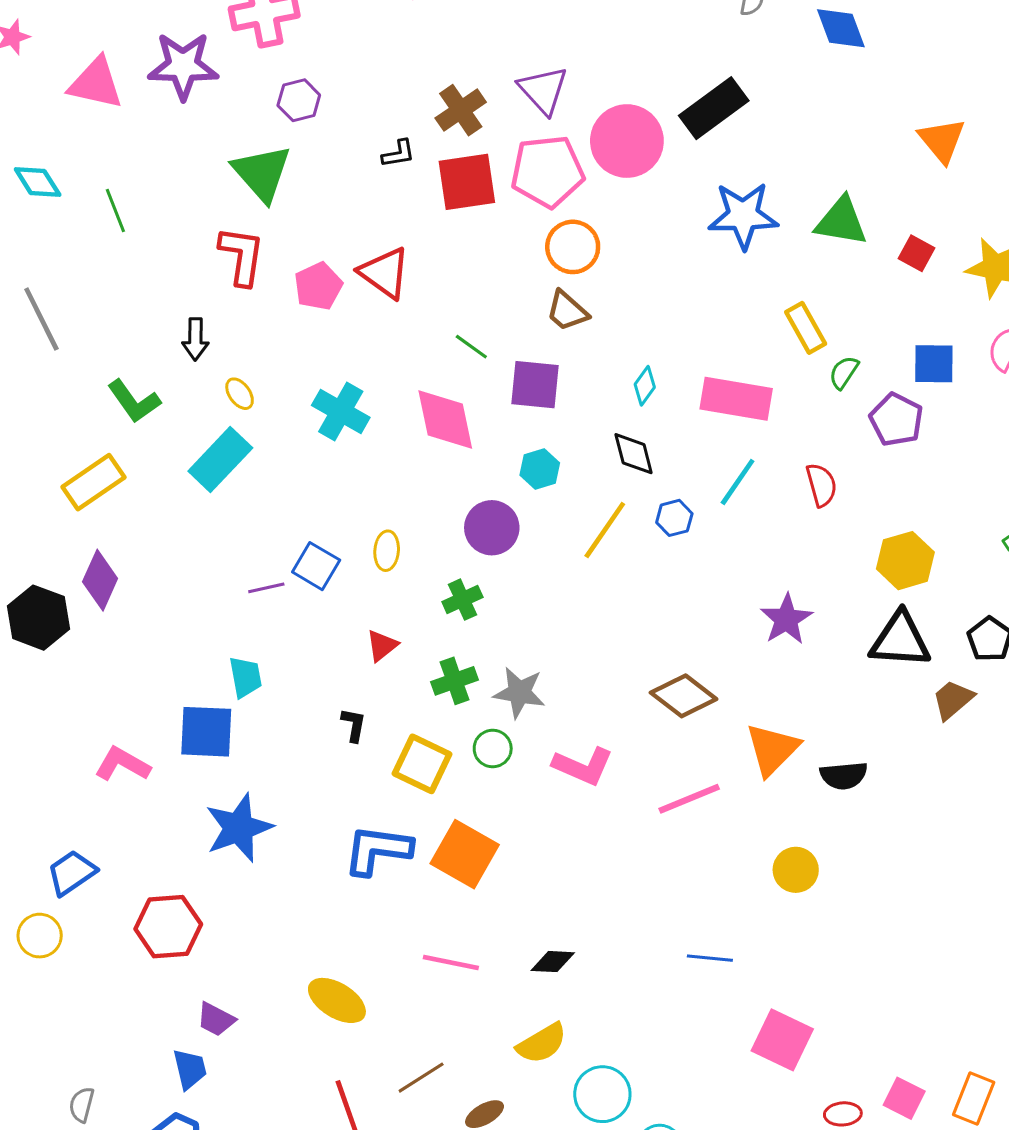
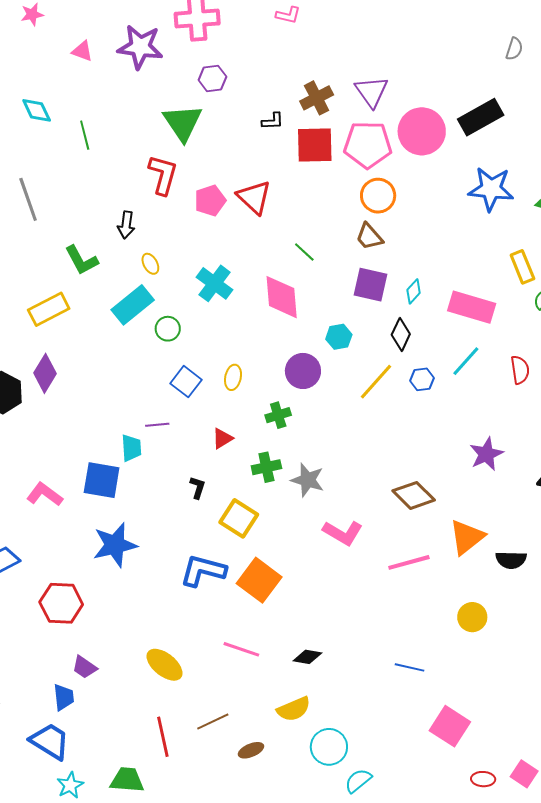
pink triangle: (96, 83) -> (82, 51), size x0.6
purple square: (535, 385) -> (371, 285), moved
black diamond: (634, 454) -> (401, 334), turned 32
purple line: (266, 588) -> (157, 425), moved
green circle: (493, 749) -> (168, 329), moved

